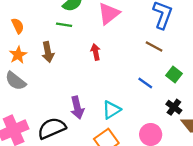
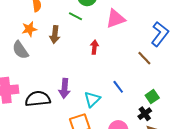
green square: (174, 75) -> (152, 97), moved
blue line: (145, 83) -> (118, 87), moved
cyan triangle: (111, 110) -> (92, 99), turned -30

